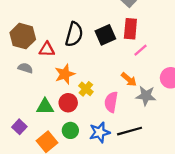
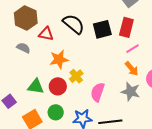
black semicircle: (74, 34) -> (74, 24), turned -75
orange arrow: (129, 79) -> (132, 69), moved

